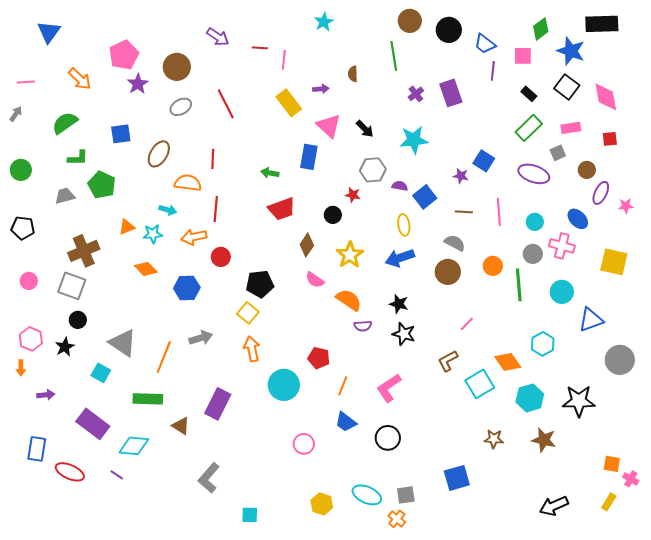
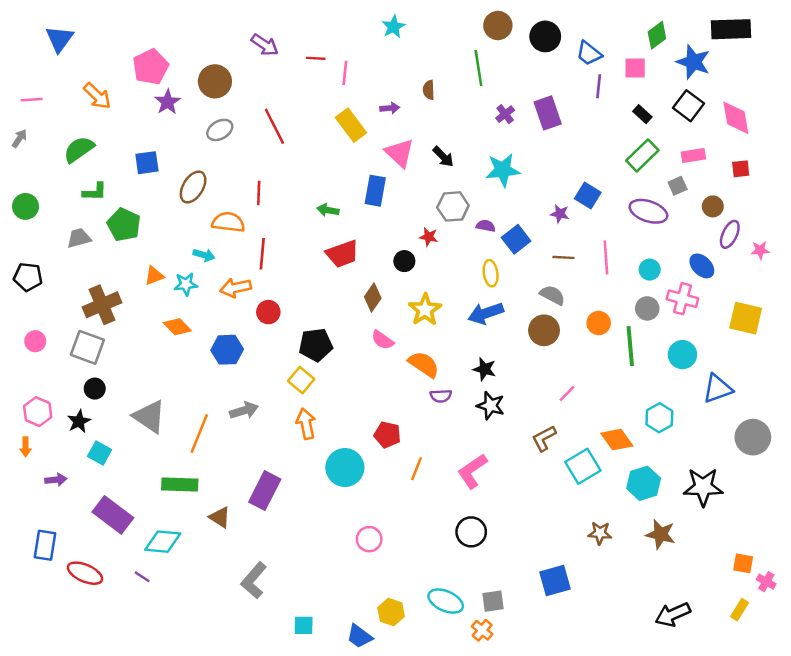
cyan square: (101, 373) -> (100, 453), moved
blue trapezoid: (346, 422) -> (359, 636), moved

